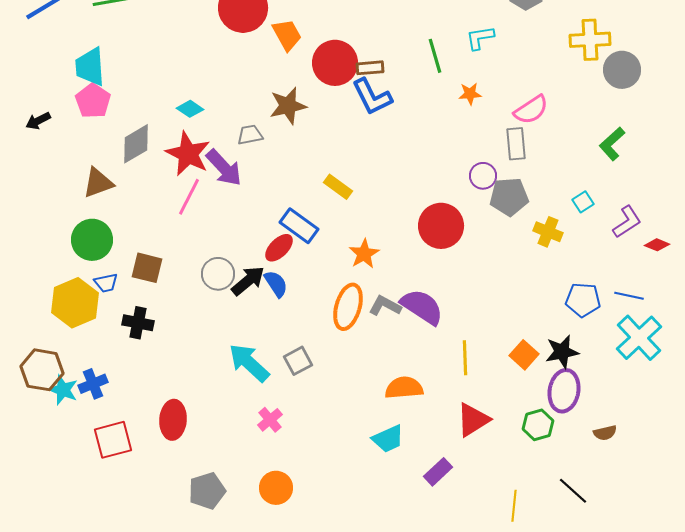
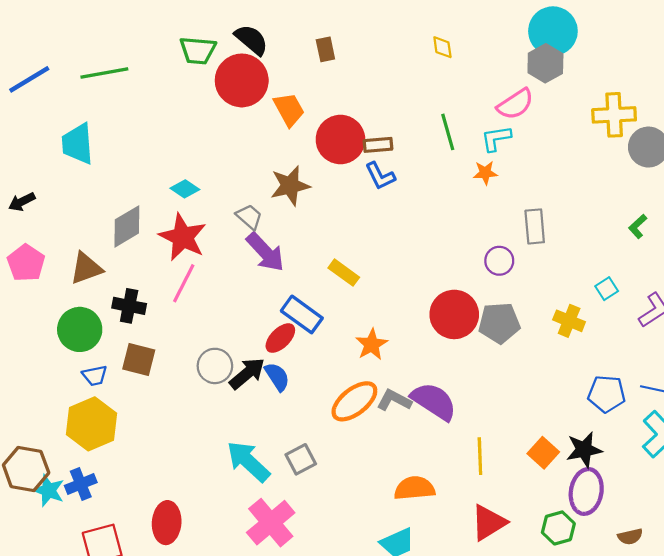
cyan L-shape: (480, 38) -> (496, 138), moved
blue L-shape: (372, 97) -> (380, 176), size x0.7
pink pentagon: (93, 101) -> (26, 263), moved
pink semicircle: (531, 110) -> (515, 104), moved
gray trapezoid: (250, 135) -> (249, 217), turned 52
green L-shape: (612, 144) -> (638, 226), size x0.7
purple arrow: (224, 168) -> (265, 252), moved
gray pentagon: (509, 197) -> (499, 323), moved
yellow hexagon: (75, 303) -> (91, 424), moved
orange ellipse: (348, 307) -> (354, 401), turned 36
black cross: (138, 323) -> (129, 306), moved
pink cross: (270, 420) -> (271, 523), size x1.8

